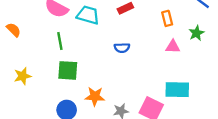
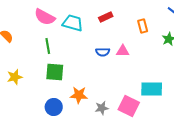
pink triangle: (173, 47) -> (123, 51), moved

